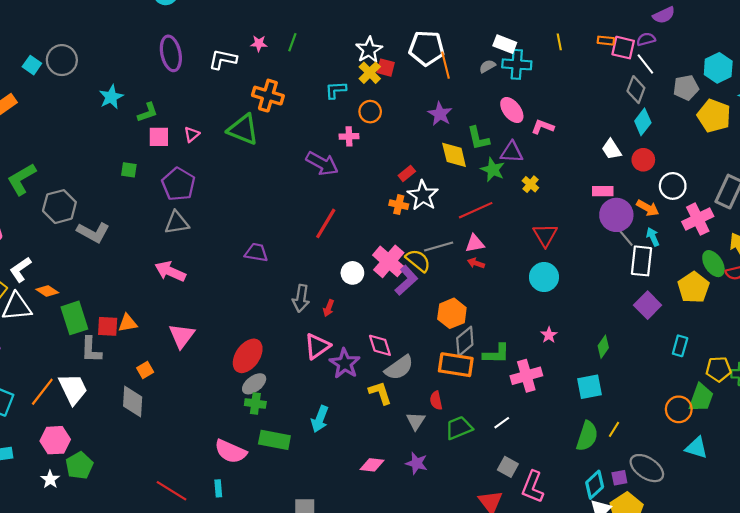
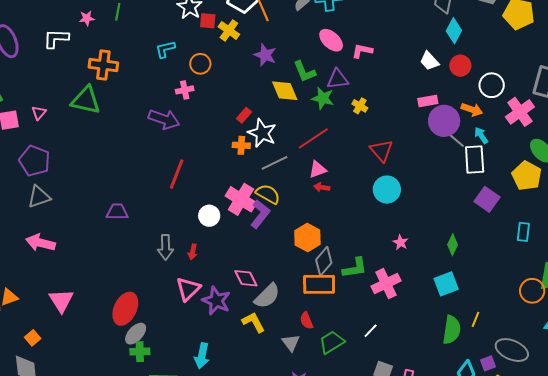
yellow cross: (370, 73) -> (229, 30), moved
gray line: (439, 246) -> (275, 163), moved

